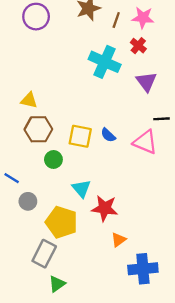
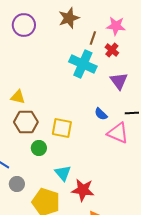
brown line: (116, 20) -> (93, 38), moved
blue semicircle: (108, 135) -> (101, 114), moved

